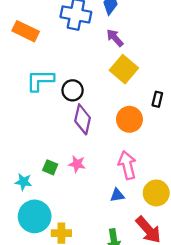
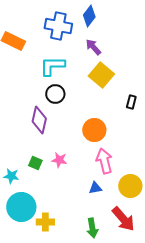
cyan L-shape: (40, 80) -> (52, 66), moved
purple diamond: (83, 119) -> (39, 120), moved
orange circle: (129, 119) -> (94, 130), moved

